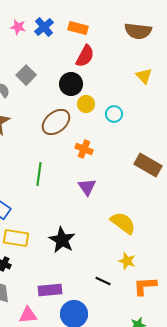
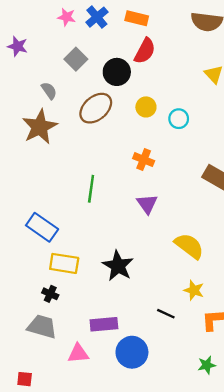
gray square: (26, 75) -> (76, 59), moved
black circle: (71, 84) -> (117, 72), moved
brown ellipse: (56, 122) -> (96, 108), moved

